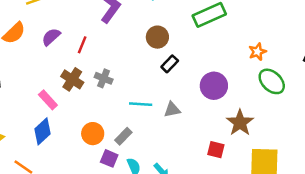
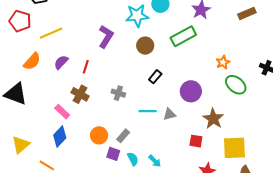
brown circle: (157, 37) -> (145, 46), moved
gray cross: (104, 78) -> (118, 93), moved
cyan line: (141, 104) -> (148, 111), moved
gray triangle: (172, 110) -> (169, 114), moved

